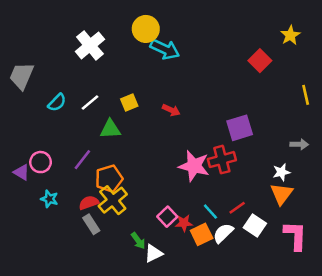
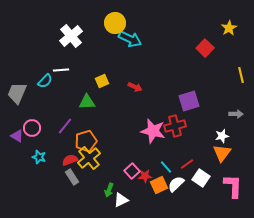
gray trapezoid: (22, 76) -> (17, 93), moved
white line: (90, 102) -> (61, 70), moved, turned 35
green arrow: (138, 241) -> (109, 190), turned 56

